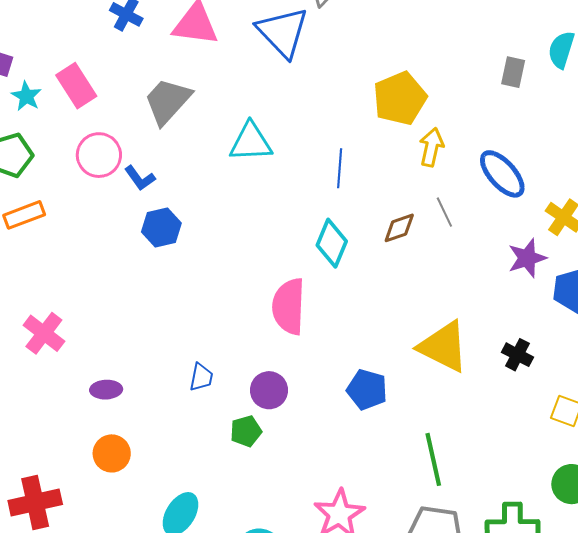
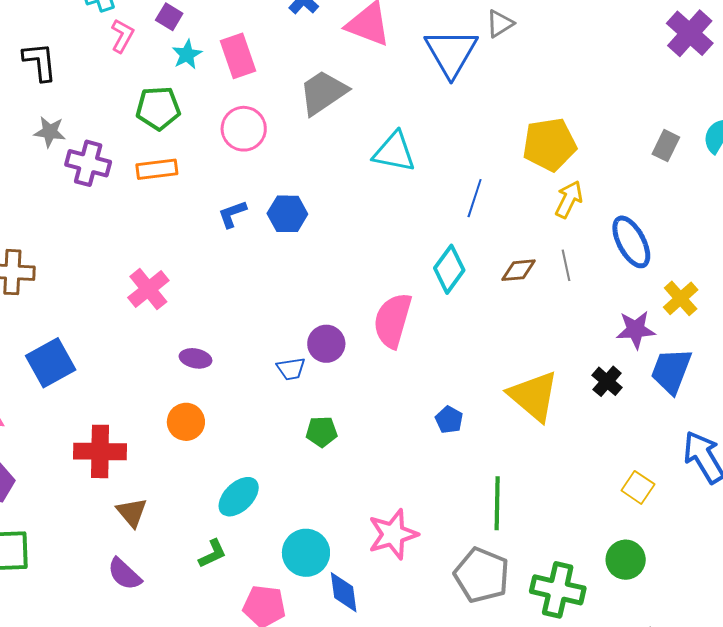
blue L-shape: (140, 178) -> (232, 214), moved, turned 92
black cross: (517, 355) -> (607, 381), moved
blue trapezoid: (201, 377) -> (291, 369), turned 56
purple circle: (269, 390) -> (326, 344), moved
blue pentagon: (367, 390) -> (449, 420), size x0.7

